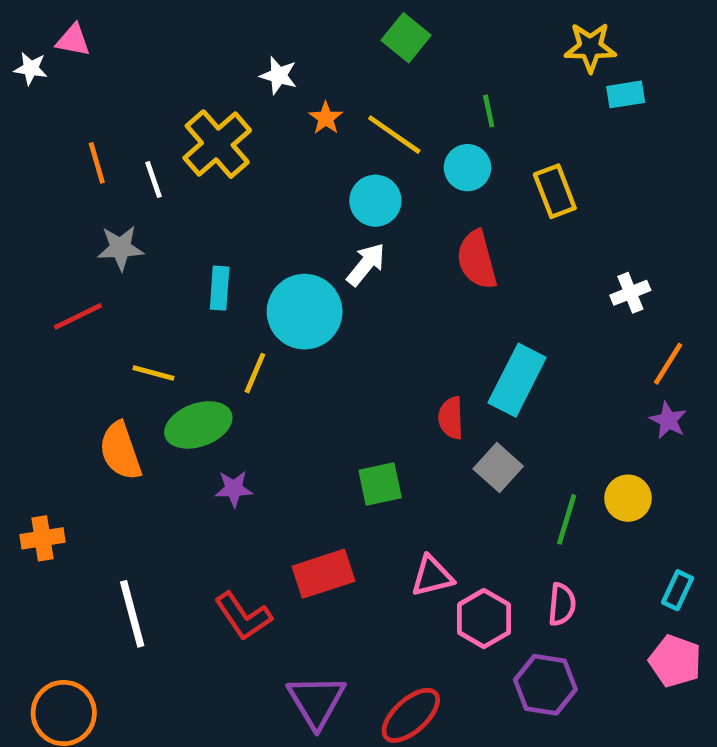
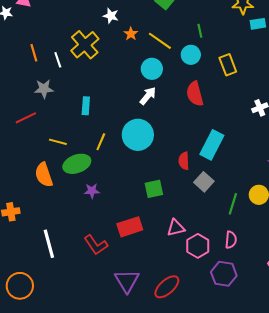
cyan circle: (305, 312) -> (138, 135), moved

